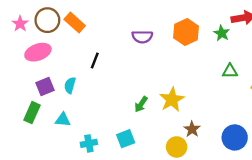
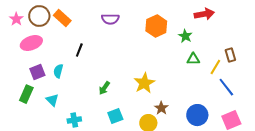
green star: (222, 33) -> (185, 36), moved
purple semicircle: (142, 37) -> (110, 19), moved
green arrow: (141, 104) -> (104, 88), moved
cyan triangle: (63, 120) -> (52, 100), turned 40
cyan square: (126, 139) -> (115, 116), moved

